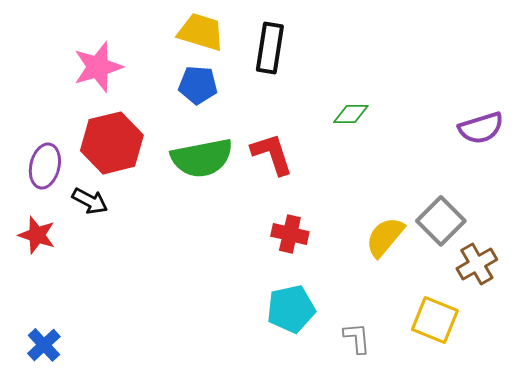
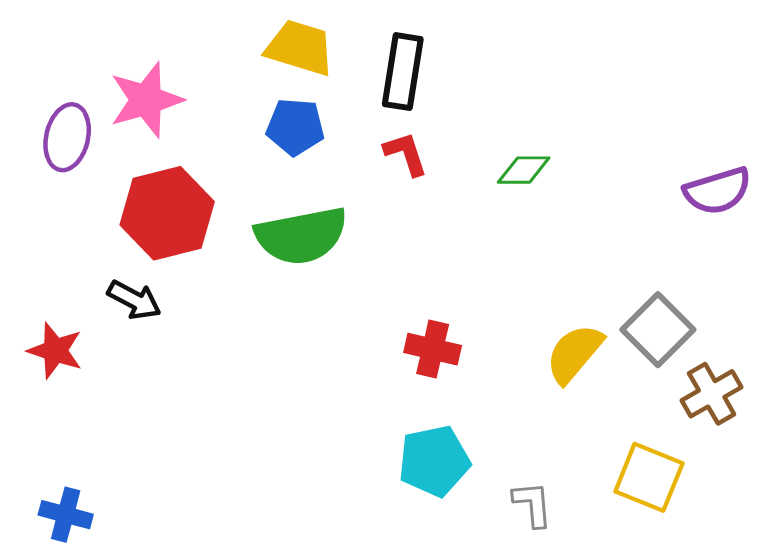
red L-shape: (272, 154) -> (406, 154), moved, size x0.7
purple ellipse: (45, 166) -> (67, 137), moved
blue cross: (44, 345) -> (66, 515), turned -32

